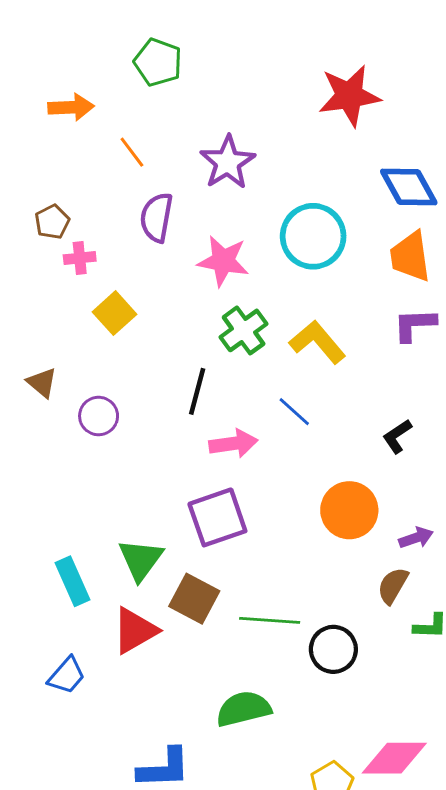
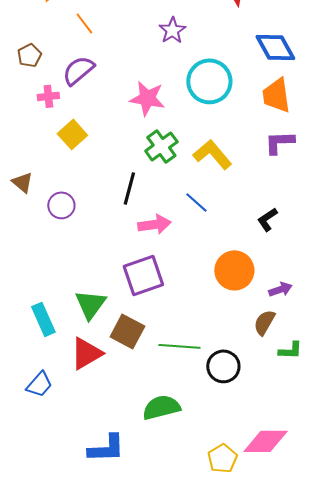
purple star: (228, 162) -> (172, 30), moved, size x0.7
purple semicircle: (157, 217) -> (78, 70), moved, turned 40
brown pentagon: (52, 222) -> (29, 55), moved

